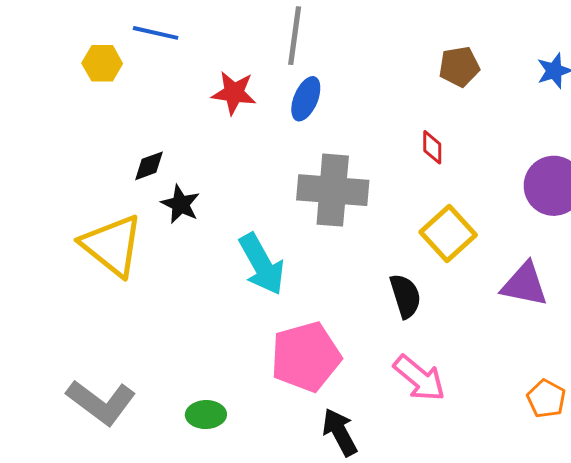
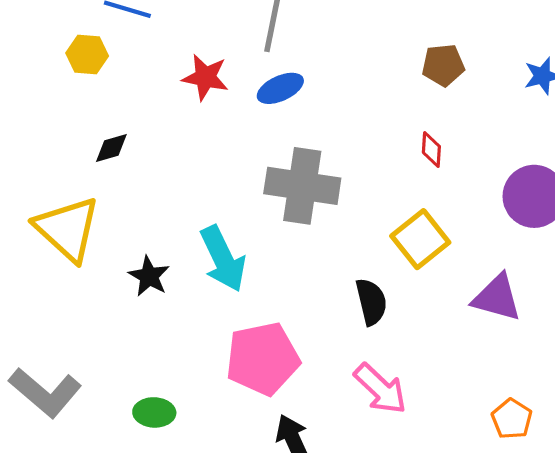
yellow hexagon: (102, 63) -> (87, 55), moved
blue ellipse: (306, 99) -> (280, 88), turned 39
red diamond: (432, 147) -> (431, 149), moved
black star: (181, 204) -> (149, 276), moved

